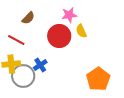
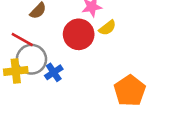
yellow semicircle: (81, 31) -> (107, 28), turned -104
gray circle: (23, 76) -> (31, 59), moved

